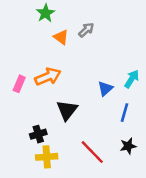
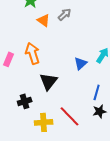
orange arrow: (48, 77) -> (33, 53), turned -85
blue line: (125, 113) -> (97, 92), moved
yellow cross: (47, 157) -> (44, 122), moved

